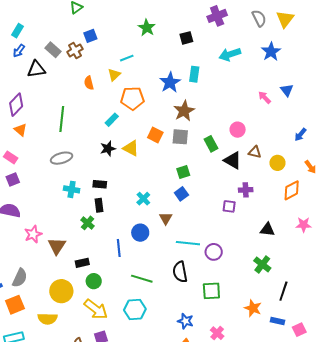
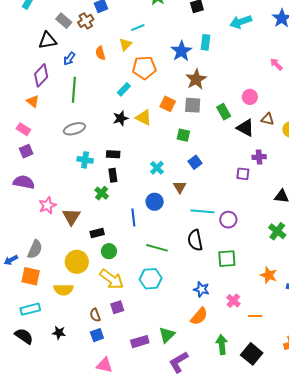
blue arrow: (19, 51) -> (69, 59), moved
purple diamond: (16, 105) -> (41, 75), moved
green square: (183, 172) -> (183, 135), moved, turned 32
orange square: (15, 305) -> (31, 276), turned 36

